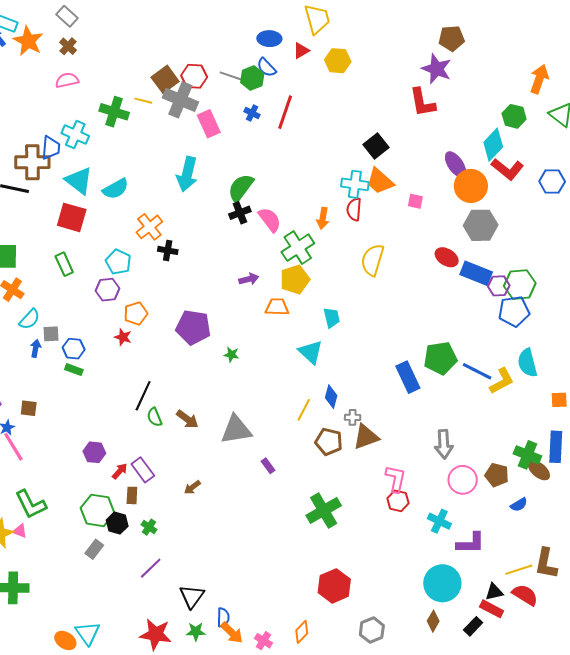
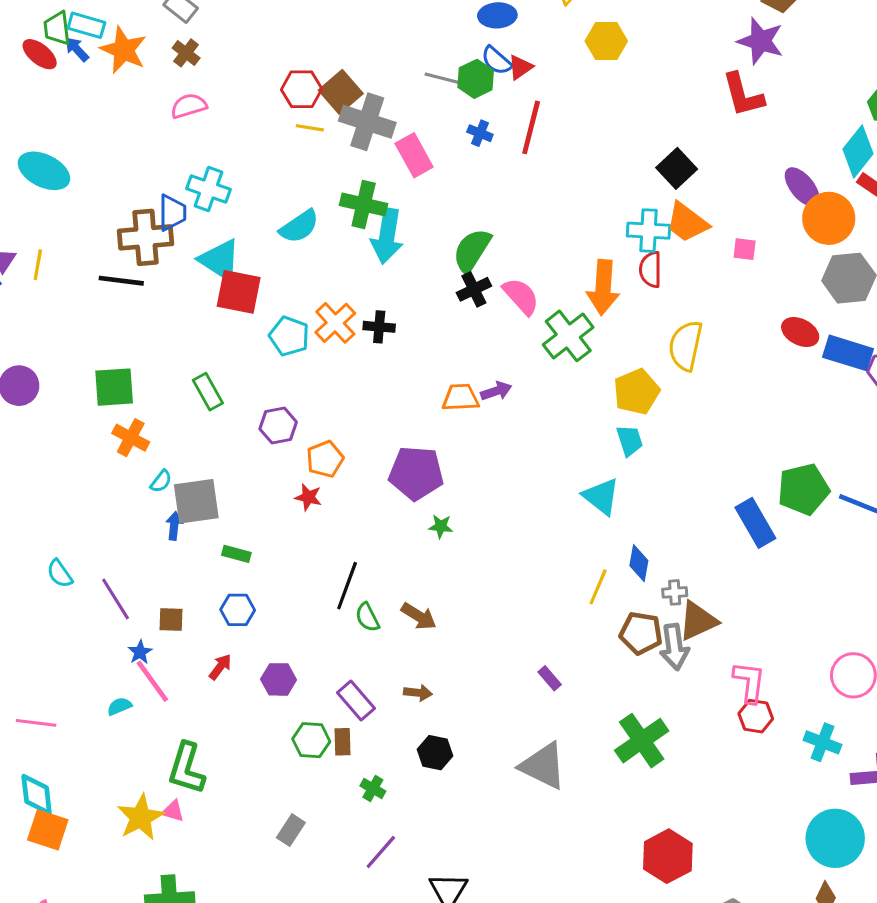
red triangle: (301, 51) -> (520, 67), moved
red hexagon: (194, 76) -> (302, 89), moved
green cross: (114, 112) -> (364, 205), moved
cyan semicircle: (116, 189) -> (299, 226), moved
red square: (72, 217) -> (239, 292), moved
orange arrow: (323, 218) -> (603, 287), size x1.6
black cross: (168, 250) -> (379, 327), moved
cyan pentagon: (118, 262) -> (289, 336), moved
yellow pentagon: (295, 279) -> (636, 392), moved
orange trapezoid: (277, 307) -> (461, 398), moved
cyan semicircle: (29, 319) -> (161, 481), size x0.7
gray square: (51, 334) -> (196, 501), size x1.8
blue hexagon: (74, 349) -> (238, 610), moved
green star: (231, 355) -> (441, 526), moved
gray triangle: (236, 430) -> (543, 766), moved, turned 40
gray arrow: (444, 444) -> (674, 647), moved
red arrow: (120, 471) -> (220, 667), moved
brown arrow: (192, 487) -> (418, 693), moved, turned -132
green L-shape: (31, 504) -> (186, 768), turned 48
green hexagon: (97, 510) -> (311, 740), moved, size x0.7
black hexagon: (117, 523) -> (435, 753), moved

